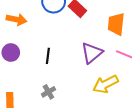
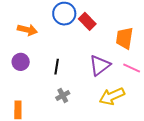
gray cross: (48, 92) -> (63, 96), moved

